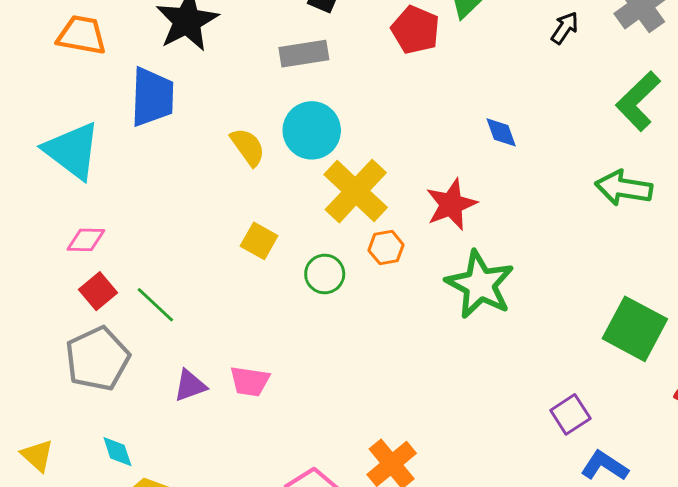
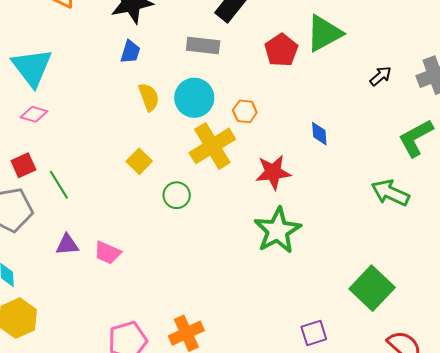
blue trapezoid: (152, 97) -> (130, 52), moved, size x0.6
pink diamond: (86, 240) -> (34, 114), moved
orange hexagon: (386, 248) -> (245, 111), moved

